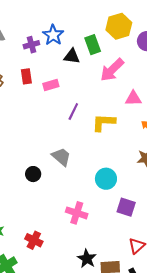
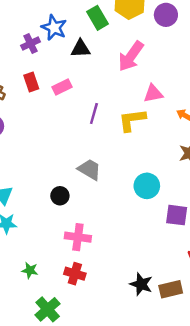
green rectangle: (93, 45) -> (98, 18), moved
pink triangle: (133, 98) -> (153, 93), moved
pink cross: (77, 213) -> (78, 237), moved

